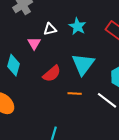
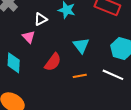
cyan triangle: (83, 64) -> (81, 45), size x0.7

